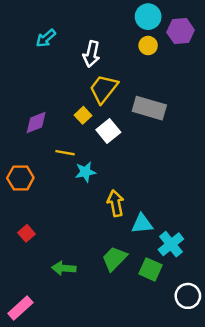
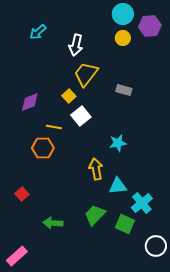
gray rectangle: (149, 108) -> (124, 90), size x0.6
white square: (108, 131) -> (81, 116), moved
cyan star: (85, 172) -> (118, 143), moved
orange hexagon: (20, 178) -> (43, 148), moved

